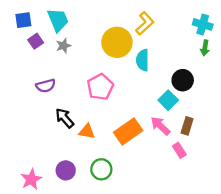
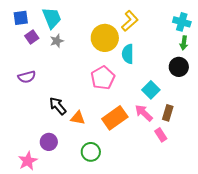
black circle: (183, 80) -> (179, 67), moved
purple semicircle: (46, 86) -> (27, 77), moved
pink pentagon: (100, 87) -> (103, 78), moved
purple circle: (66, 170) -> (49, 142), moved

